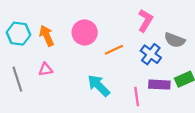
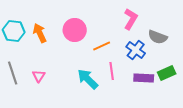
pink triangle: (46, 69) -> (39, 76), moved, turned -48
pink line: (137, 96) -> (112, 71), moved

